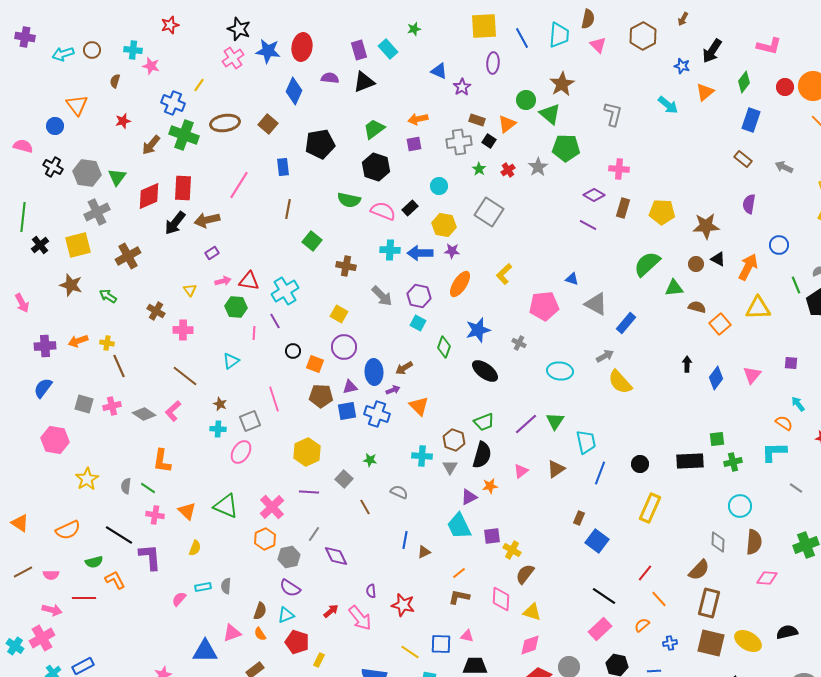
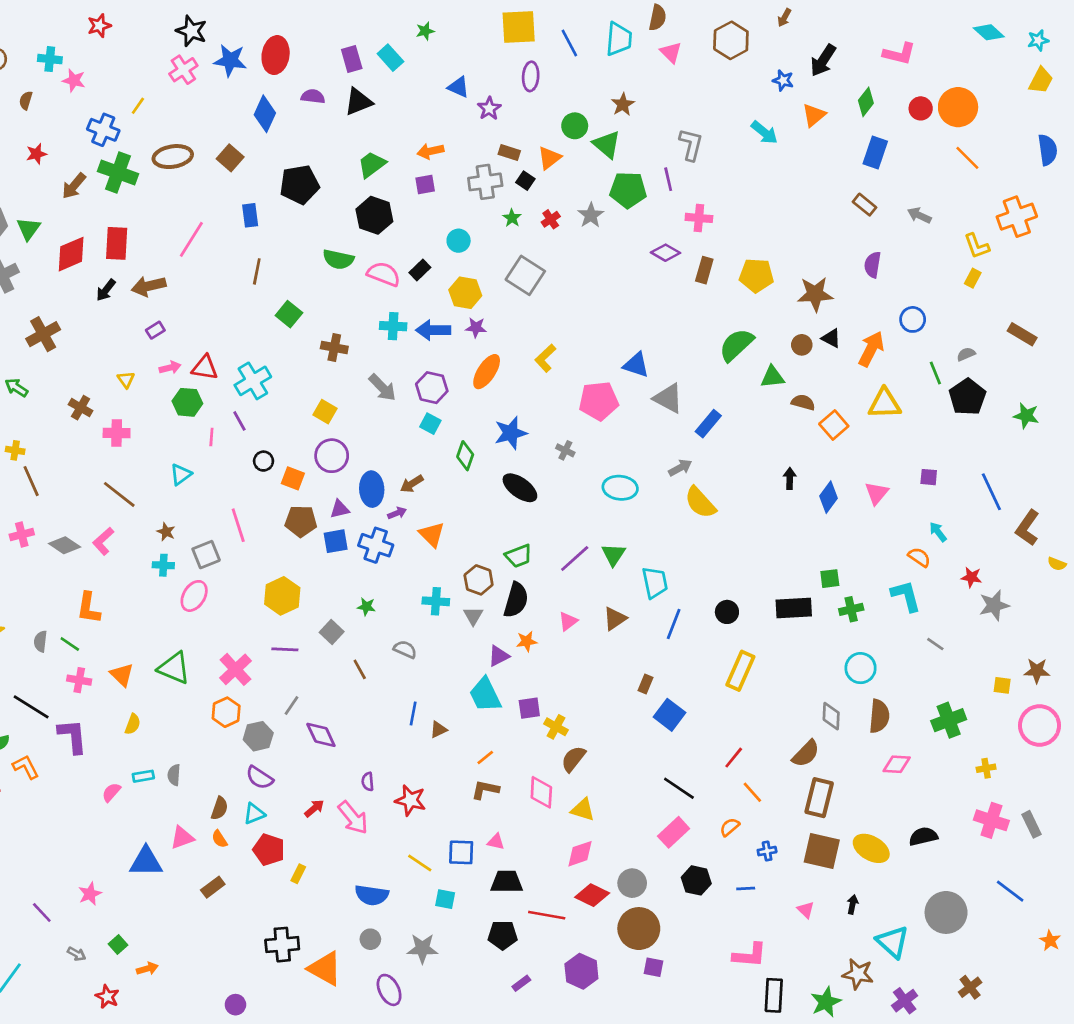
brown star: (562, 84) -> (623, 104), size x0.7
black arrow: (175, 223) -> (106, 290), size x0.7
purple line: (588, 225) -> (668, 179), moved, turned 48
blue triangle: (572, 279) -> (636, 365), size x1.5
cyan L-shape: (774, 452) -> (906, 596), turned 76

